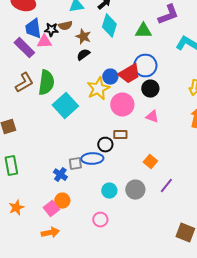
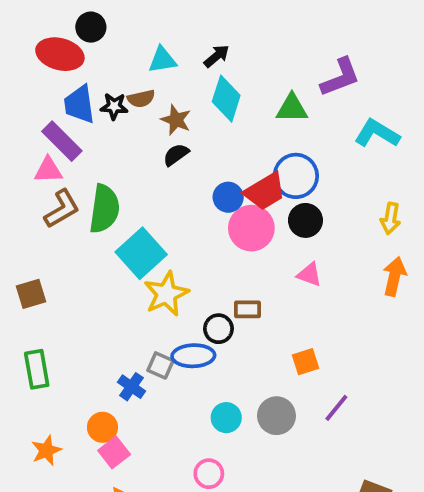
pink triangle: (44, 42) -> (48, 170), moved
yellow star: (98, 89) -> (166, 294), moved
pink circle: (122, 105) -> (251, 228), moved
orange square: (150, 162) -> (305, 362), turned 32
gray square: (75, 164) -> (160, 365), turned 32
orange circle: (62, 201) -> (102, 427), moved

